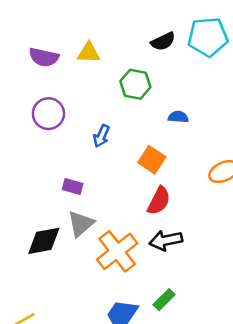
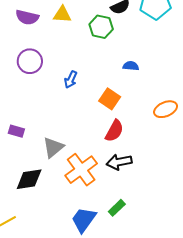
green hexagon: (135, 84) -> (101, 27), moved
purple rectangle: (73, 187) -> (16, 131), moved
black diamond: (44, 241) -> (29, 179), moved

